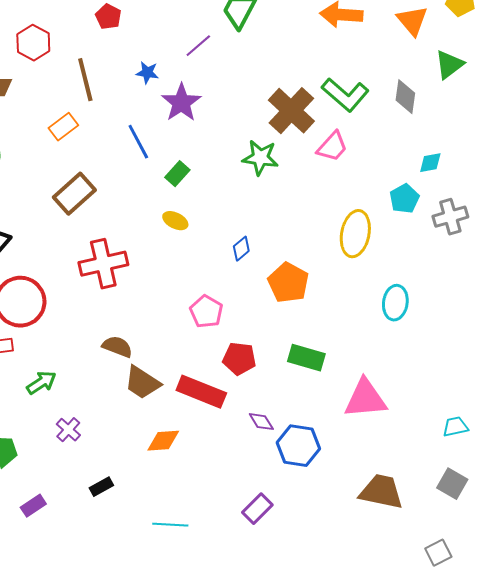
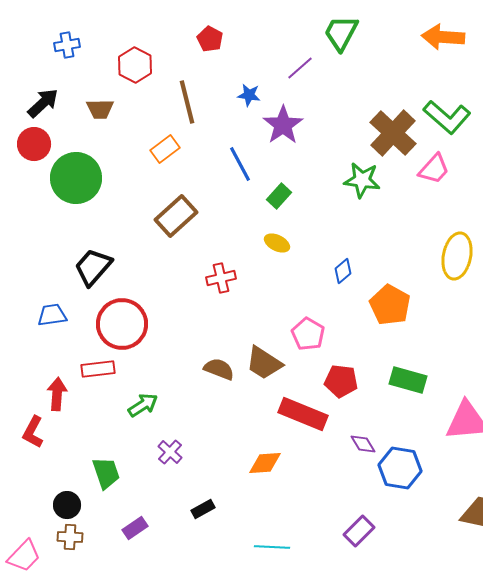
red cross: (103, 264) -> (221, 278), moved, size x0.6
brown trapezoid: (142, 383) -> (264, 363), moved

